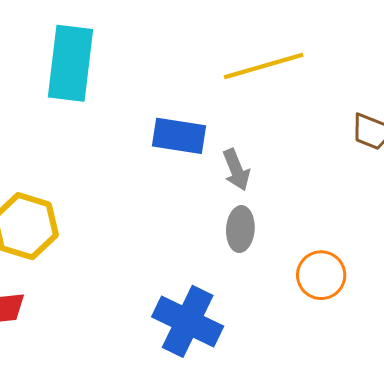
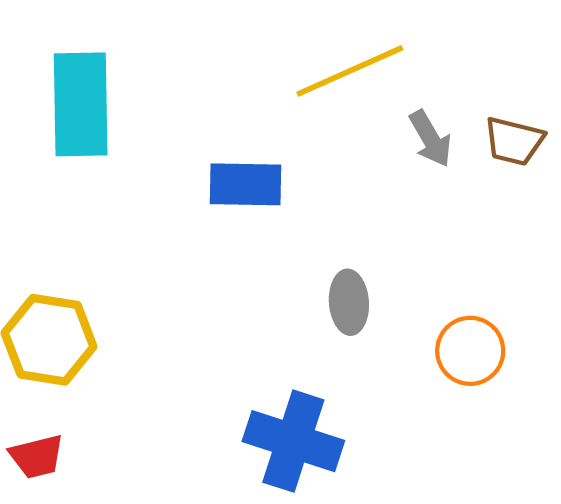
gray arrow: (236, 170) -> (430, 139), moved

